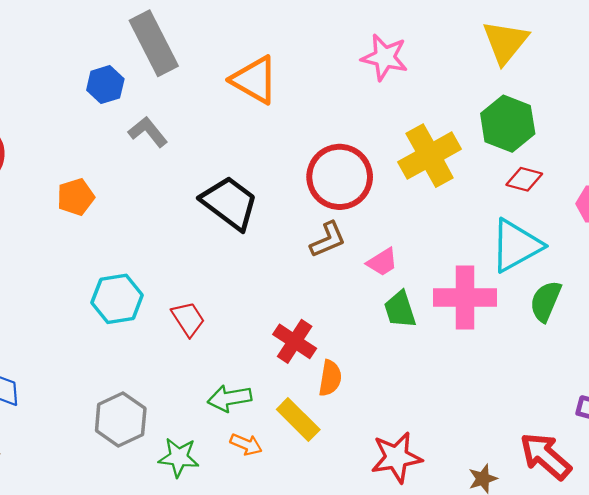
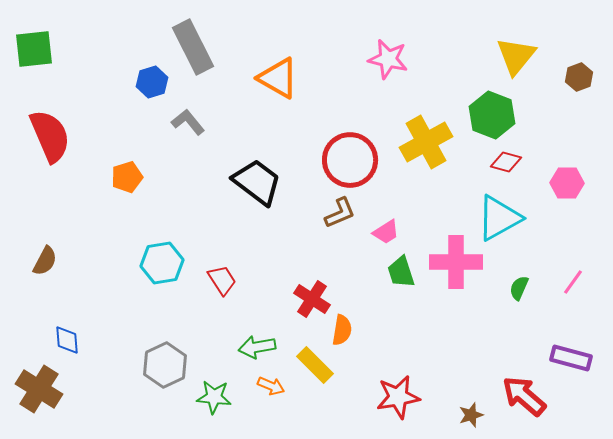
yellow triangle: (505, 42) -> (516, 56), moved
green semicircle: (546, 301) -> (519, 288), moved, size x0.7

